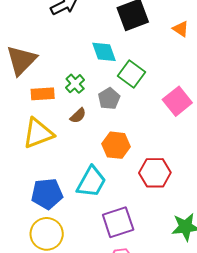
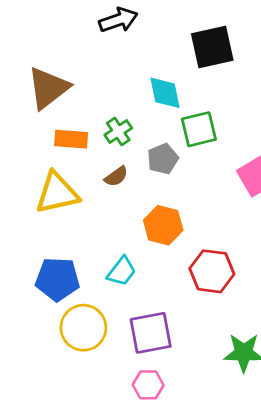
green square: (131, 74) -> (199, 129), turned 32
cyan trapezoid: (91, 182) -> (122, 271), size x0.7
yellow circle: (47, 234) -> (83, 328), moved

